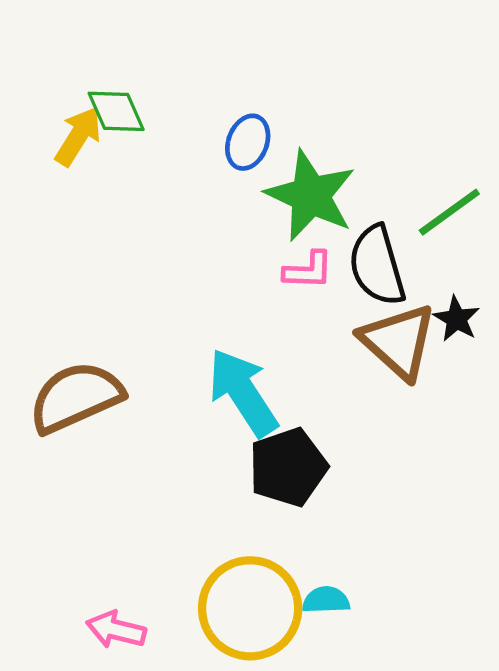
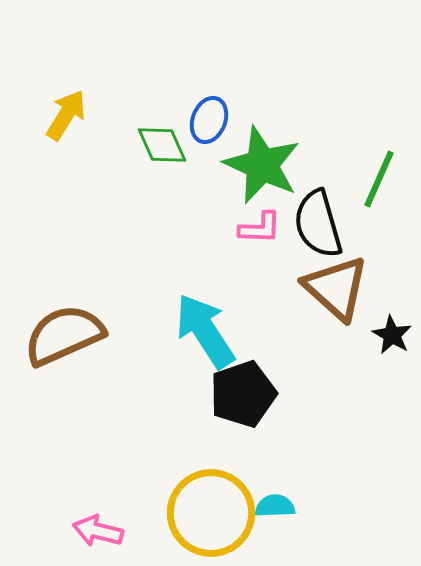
green diamond: (116, 111) -> (162, 145), moved
green line: (449, 212) -> (379, 179), turned -30
black star: (456, 319) -> (392, 335), moved

